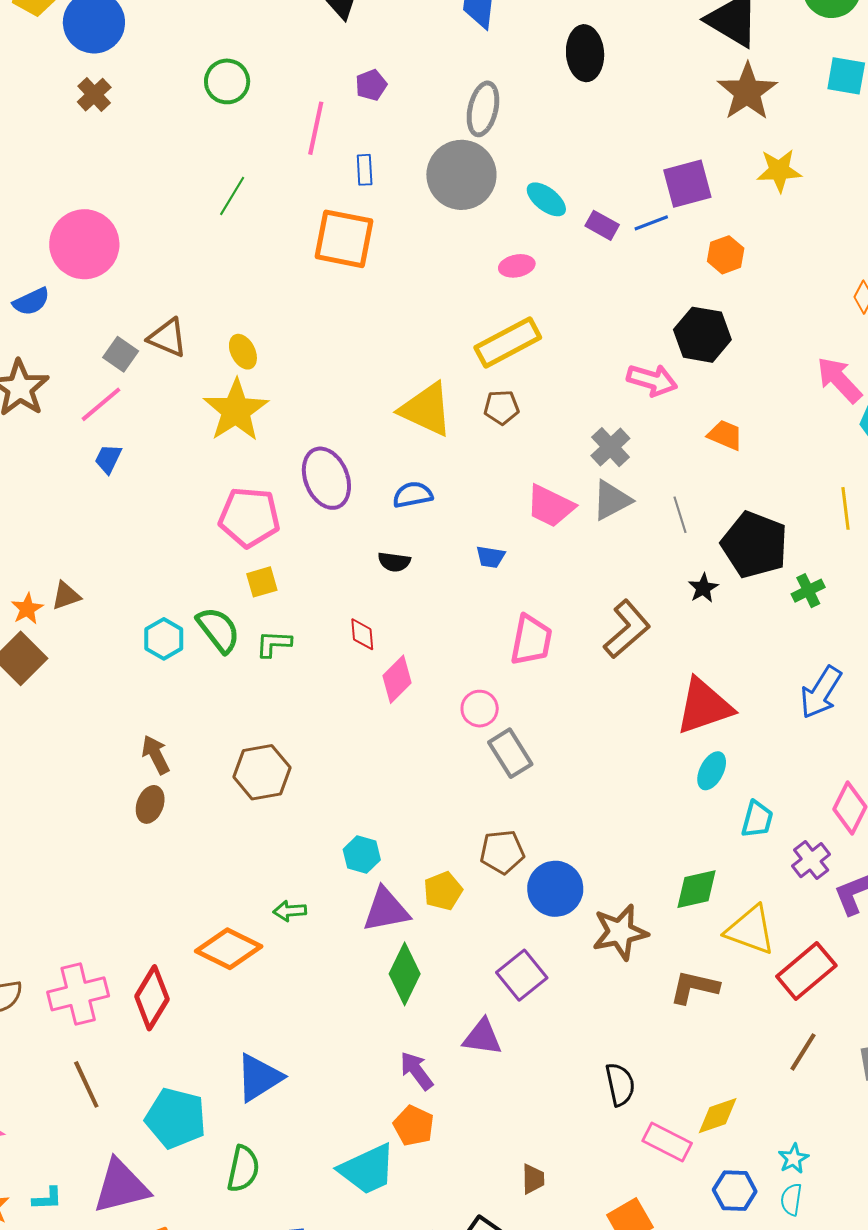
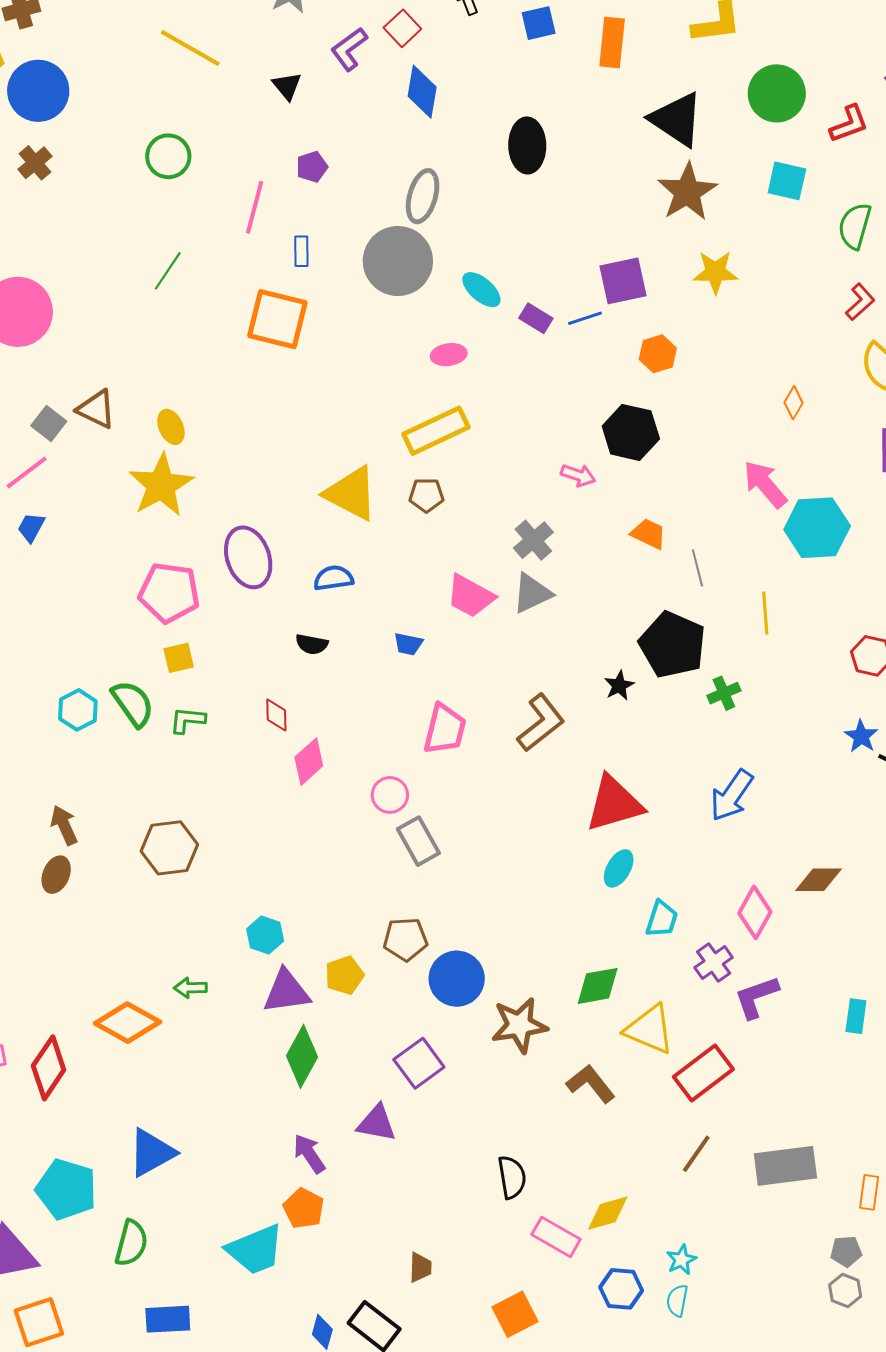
pink arrow: (652, 380) -> (578, 475), size x0.7
gray line: (680, 515) -> (697, 568), moved
brown L-shape: (694, 987) -> (591, 1084), turned 36

